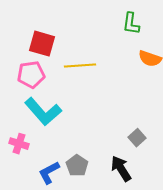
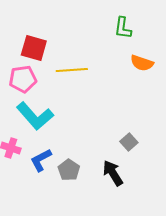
blue L-shape: (49, 173) -> (41, 160), moved

